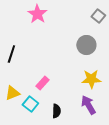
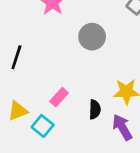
gray circle: (86, 45) -> (92, 37), moved
black semicircle: (56, 111) -> (95, 109), moved

